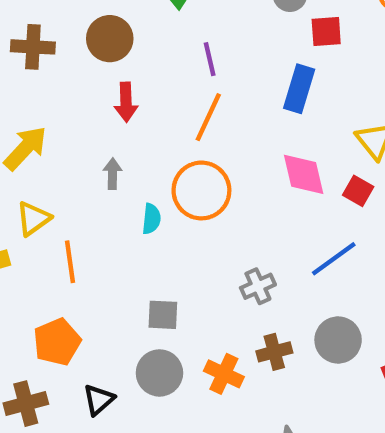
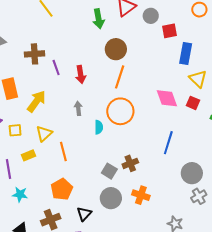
brown circle: (110, 39) -> (116, 49), moved
purple line: (210, 59) -> (56, 68), moved
blue rectangle: (299, 89) -> (186, 53), moved
blue line: (334, 259) -> (168, 143), moved, turned -30
gray cross: (258, 286) -> (199, 196), moved
gray square: (163, 315) -> (109, 171), turned 35
brown cross: (274, 352) -> (130, 163), moved

